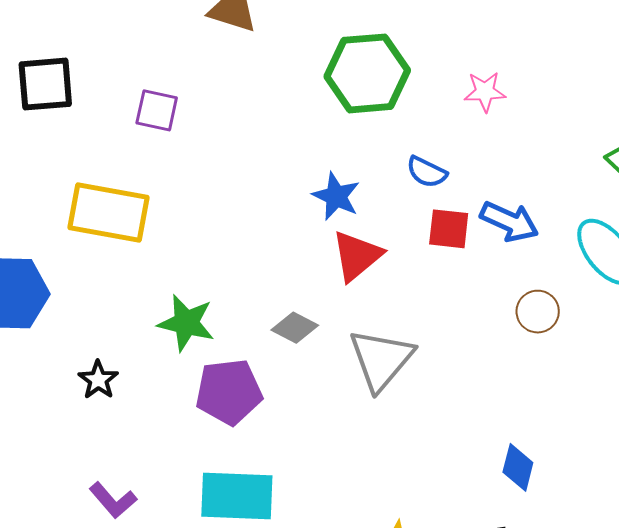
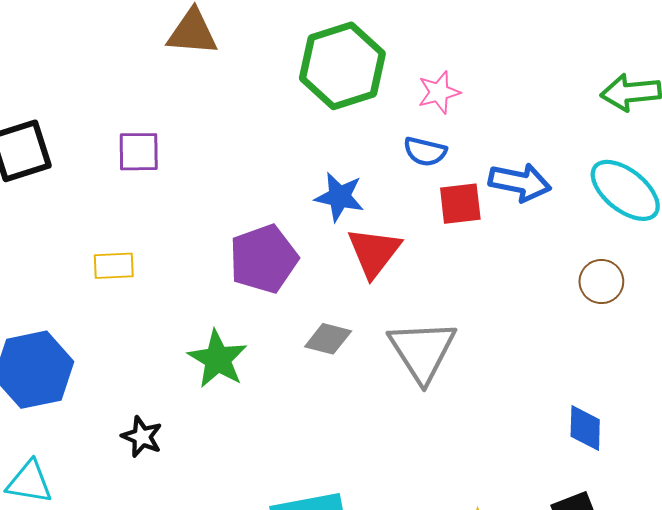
pink star: (485, 92) -> (439, 92), moved
yellow rectangle: (108, 213) -> (114, 266), size x0.5
brown circle: (538, 312) -> (601, 282), moved
green star: (186, 323) -> (218, 359), turned 30
purple pentagon: (229, 392) -> (264, 259), moved

